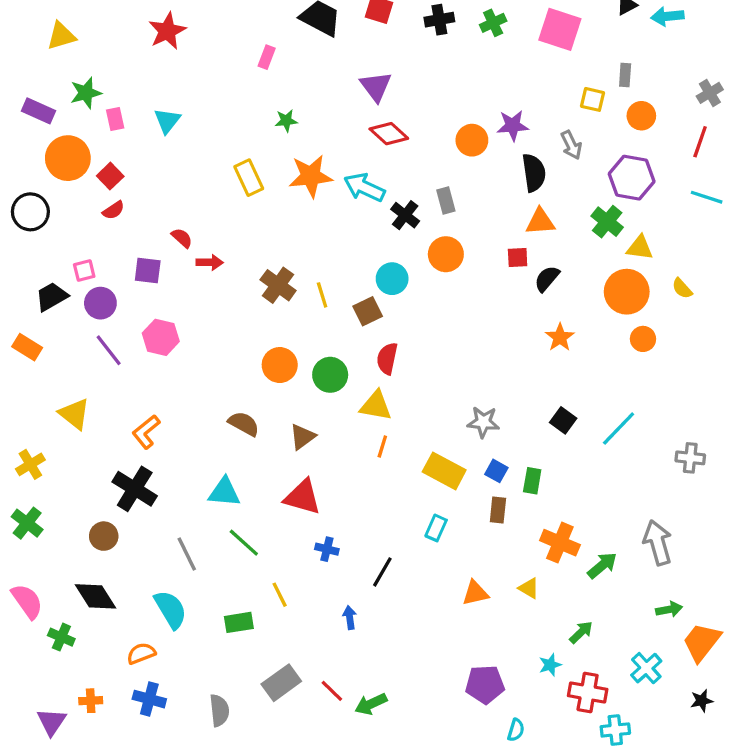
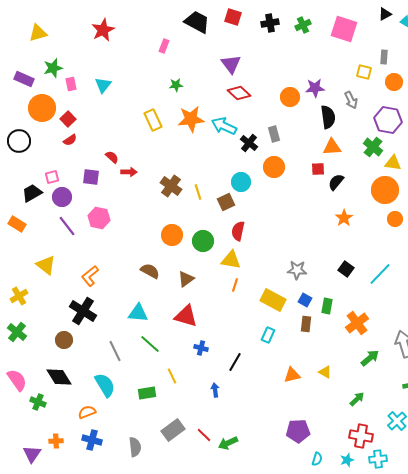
orange cross: (560, 543) -> (357, 323), moved, turned 30
cyan star: (550, 665) -> (347, 460), moved

